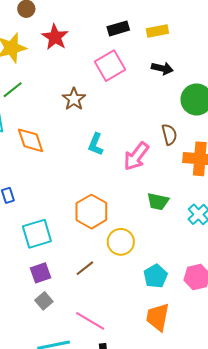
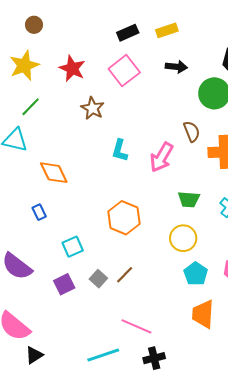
red star: (55, 37) -> (72, 68), moved
orange diamond: (30, 140) -> (54, 173), moved
cyan square: (37, 234) -> (73, 247), size x0.7
yellow circle: (121, 242) -> (183, 238), moved
purple square: (40, 273) -> (64, 284), moved
gray square: (44, 301) -> (98, 279), moved

